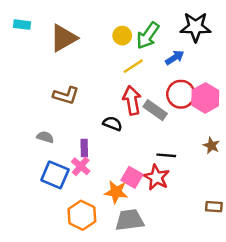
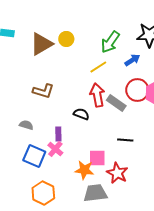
yellow circle: (122, 36) -> (66, 39), moved
pink square: (132, 177) -> (97, 158), turned -30
red star: (156, 177) -> (117, 173), moved
orange hexagon: (82, 215) -> (43, 193), moved

